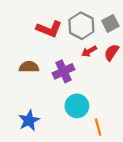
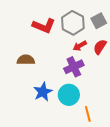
purple cross: (64, 71) -> (74, 67), moved
blue star: (29, 120) -> (43, 92), moved

